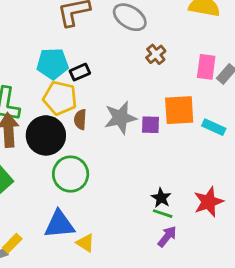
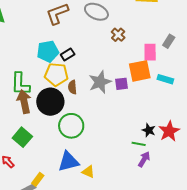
pink rectangle: (206, 67) -> (150, 52), moved
black star: (161, 198) -> (149, 130), moved

